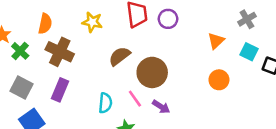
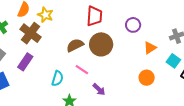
purple circle: (168, 19) -> (133, 25), moved
yellow star: (92, 22) -> (45, 15), moved
brown circle: (152, 72) -> (101, 44), moved
pink line: (135, 99) -> (82, 70), moved, turned -32

